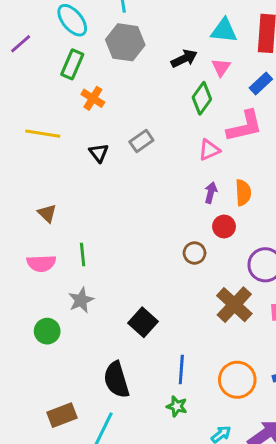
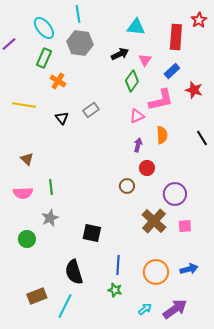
cyan triangle: (224, 30) -> (136, 27), moved
orange semicircle: (243, 193) -> (162, 135), moved
black square: (143, 322) -> (92, 233), turned -30

